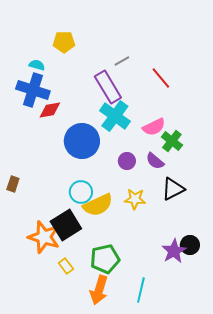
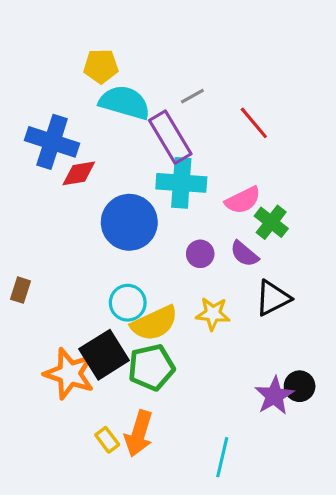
cyan semicircle: (37, 65) -> (125, 102), moved, size x2.0
cyan cross: (115, 116) -> (181, 183), turned -32
green pentagon: (105, 259) -> (151, 367), moved
yellow rectangle: (66, 266) -> (107, 440), moved
orange arrow: (99, 290) -> (139, 434), moved

